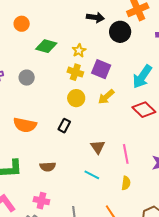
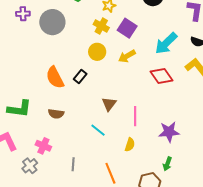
gray circle: (27, 78) -> (52, 22), size x1.6
orange semicircle: (25, 125) -> (55, 77), moved, turned 40

